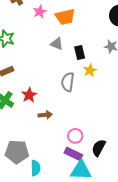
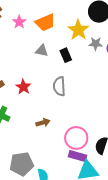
yellow star: (90, 70) -> (78, 30), moved, size x1.5
red star: (29, 95) -> (23, 87), moved
pink circle: (75, 136) -> (76, 138), size x1.5

